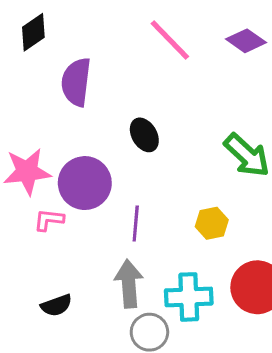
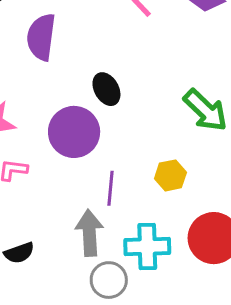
purple circle: (85, 183) -> (74, 132), moved
purple line: (136, 223) -> (111, 188), moved

